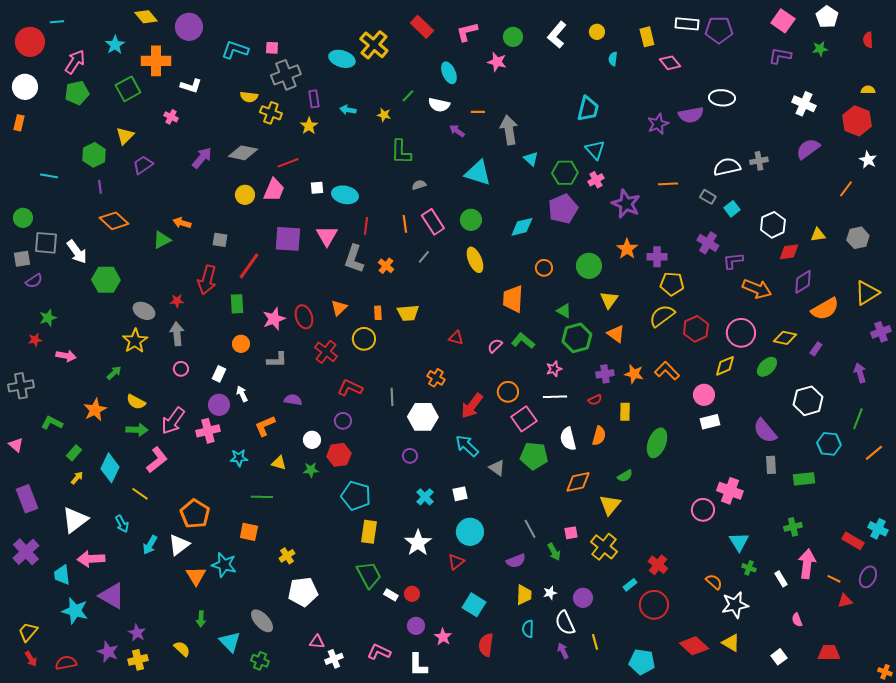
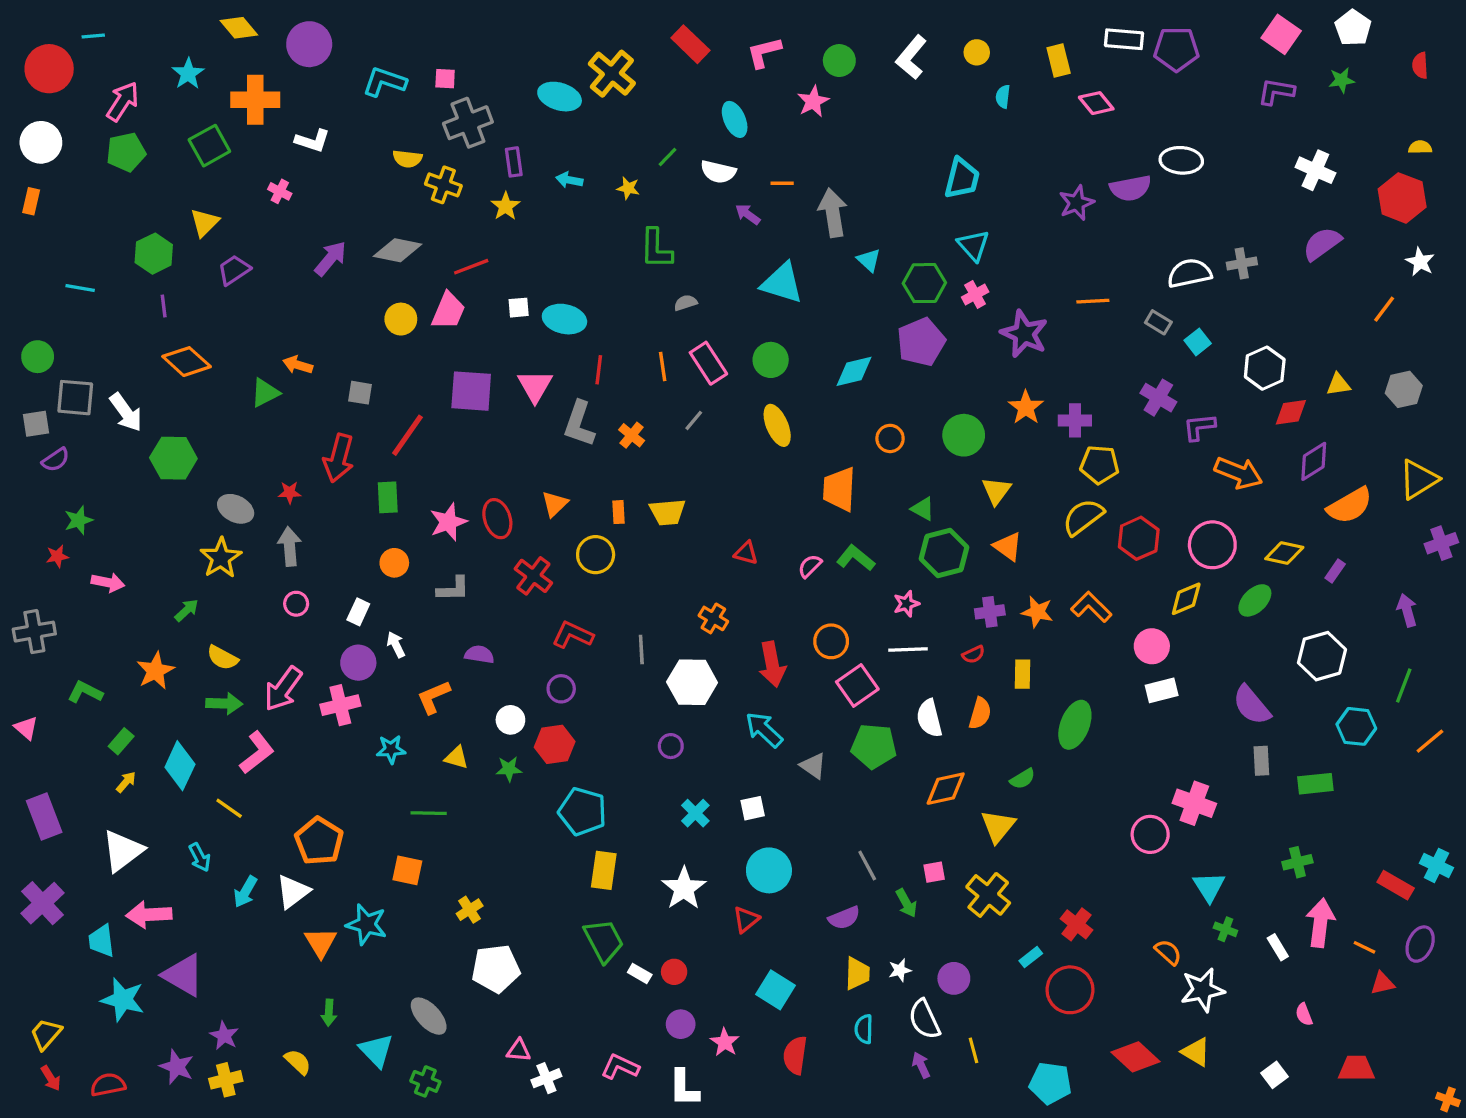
pink star: (497, 62) -> (813, 101), turned 30
red arrow: (472, 406) -> (772, 664), turned -48

